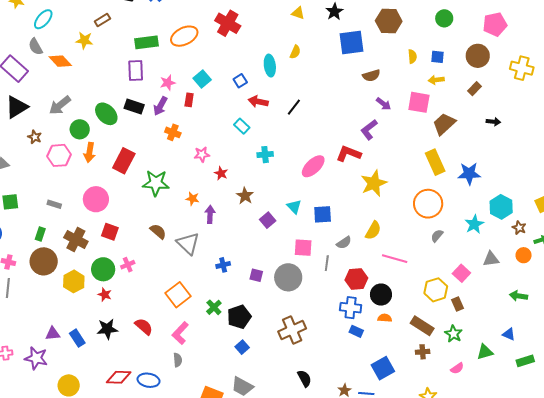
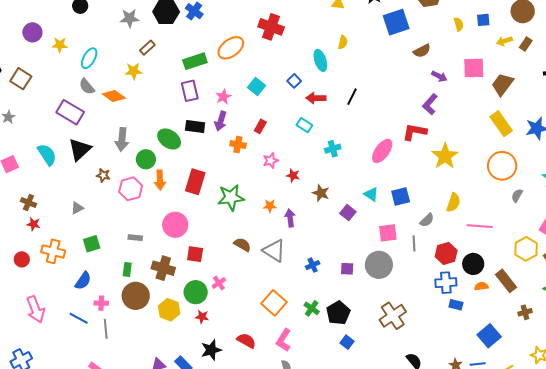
yellow arrow: (436, 80) -> (504, 41), moved
red rectangle: (189, 100) -> (260, 126), moved, turned 32
gray arrow: (60, 105) -> (122, 139), turned -35
brown rectangle: (422, 326) -> (506, 281), moved, turned 30

